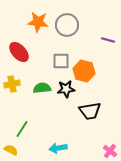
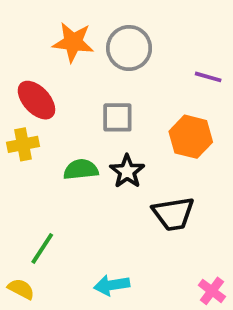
orange hexagon: (84, 71) -> (191, 137), moved
yellow cross: (12, 84) -> (23, 144), moved
black star: (66, 89) -> (127, 171), turned -30

